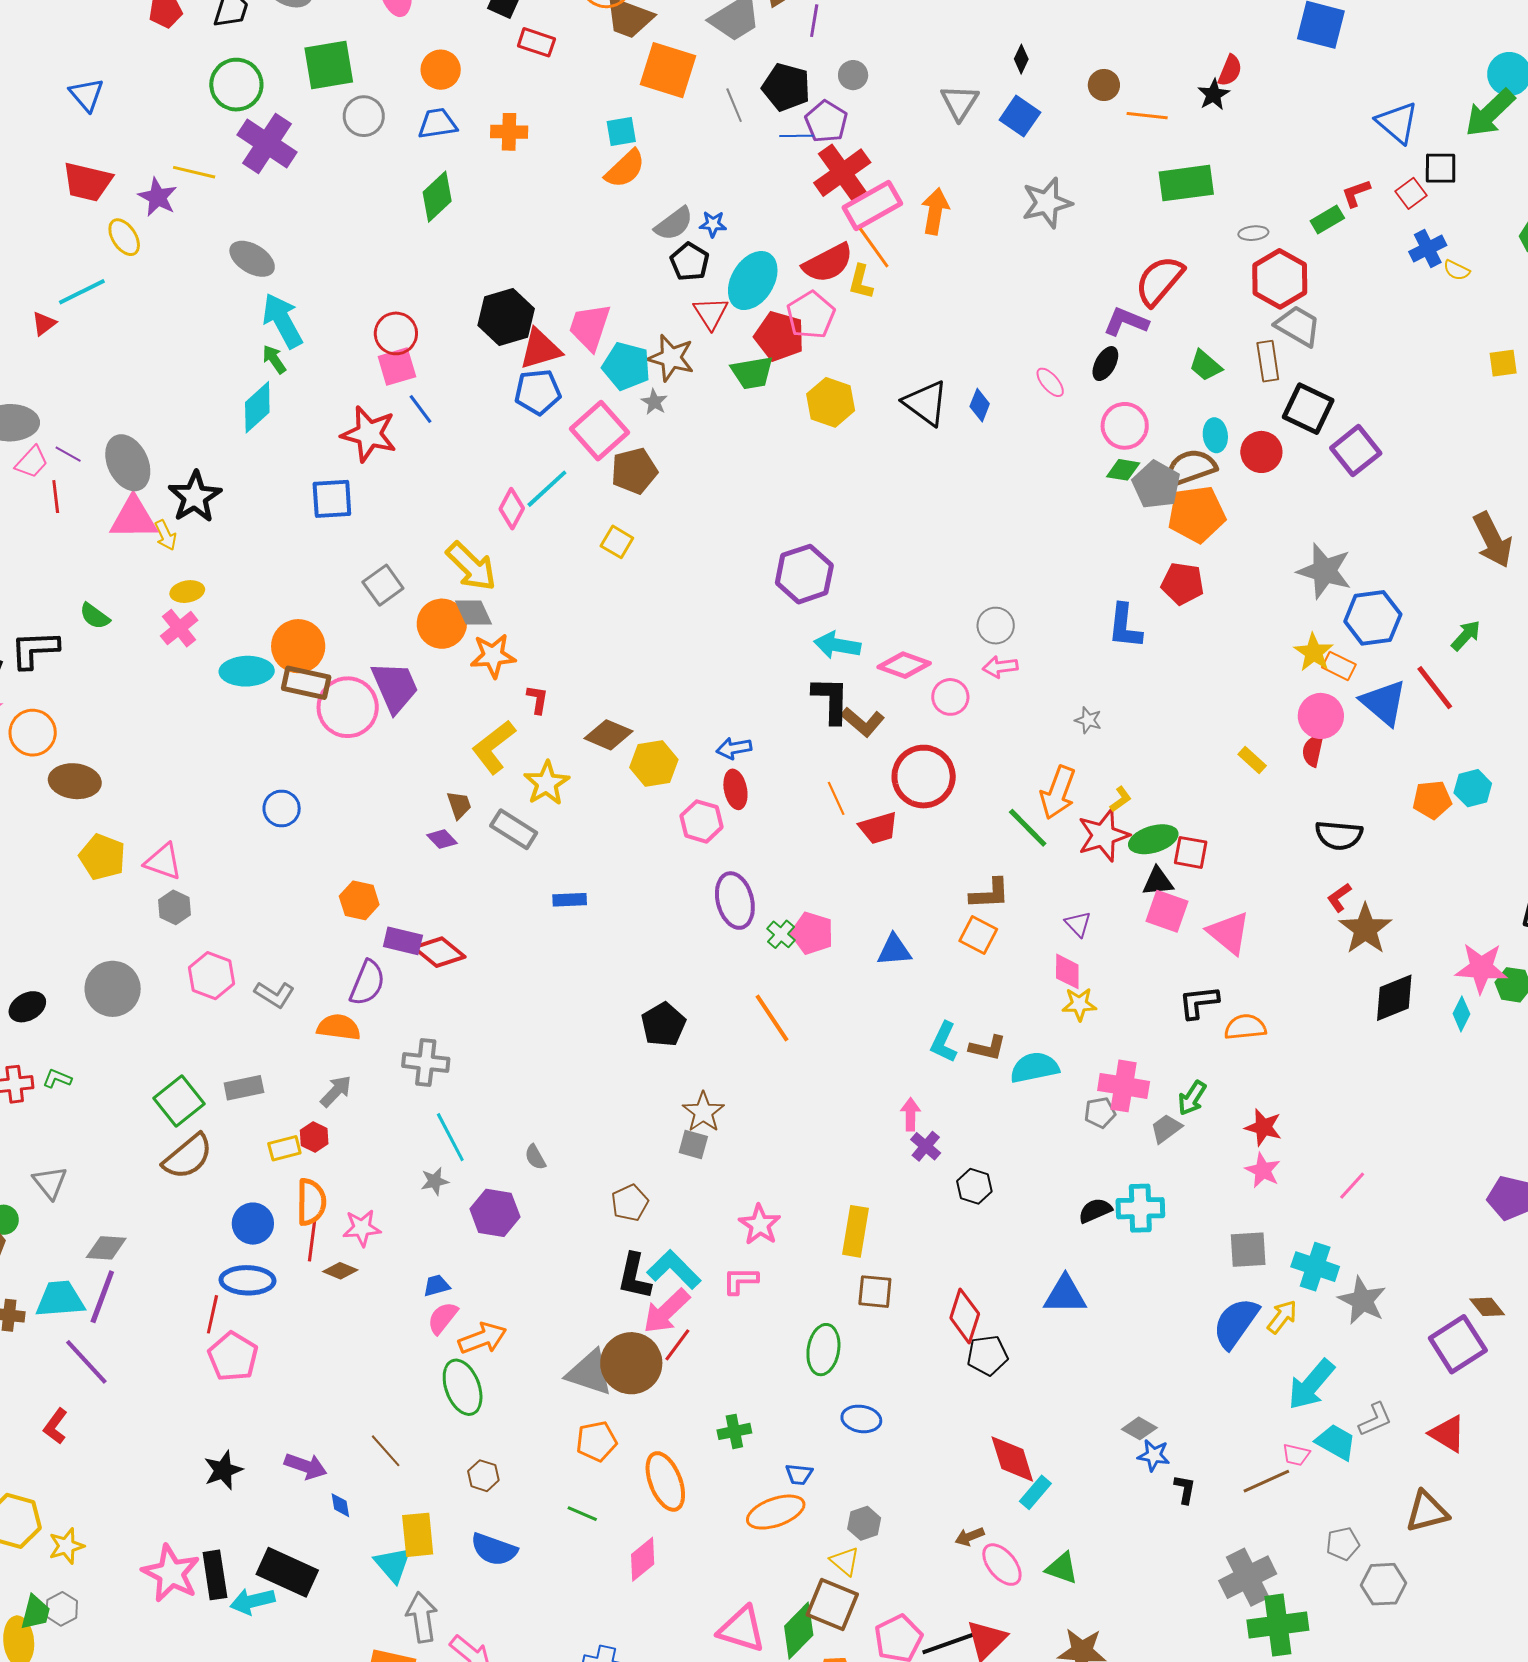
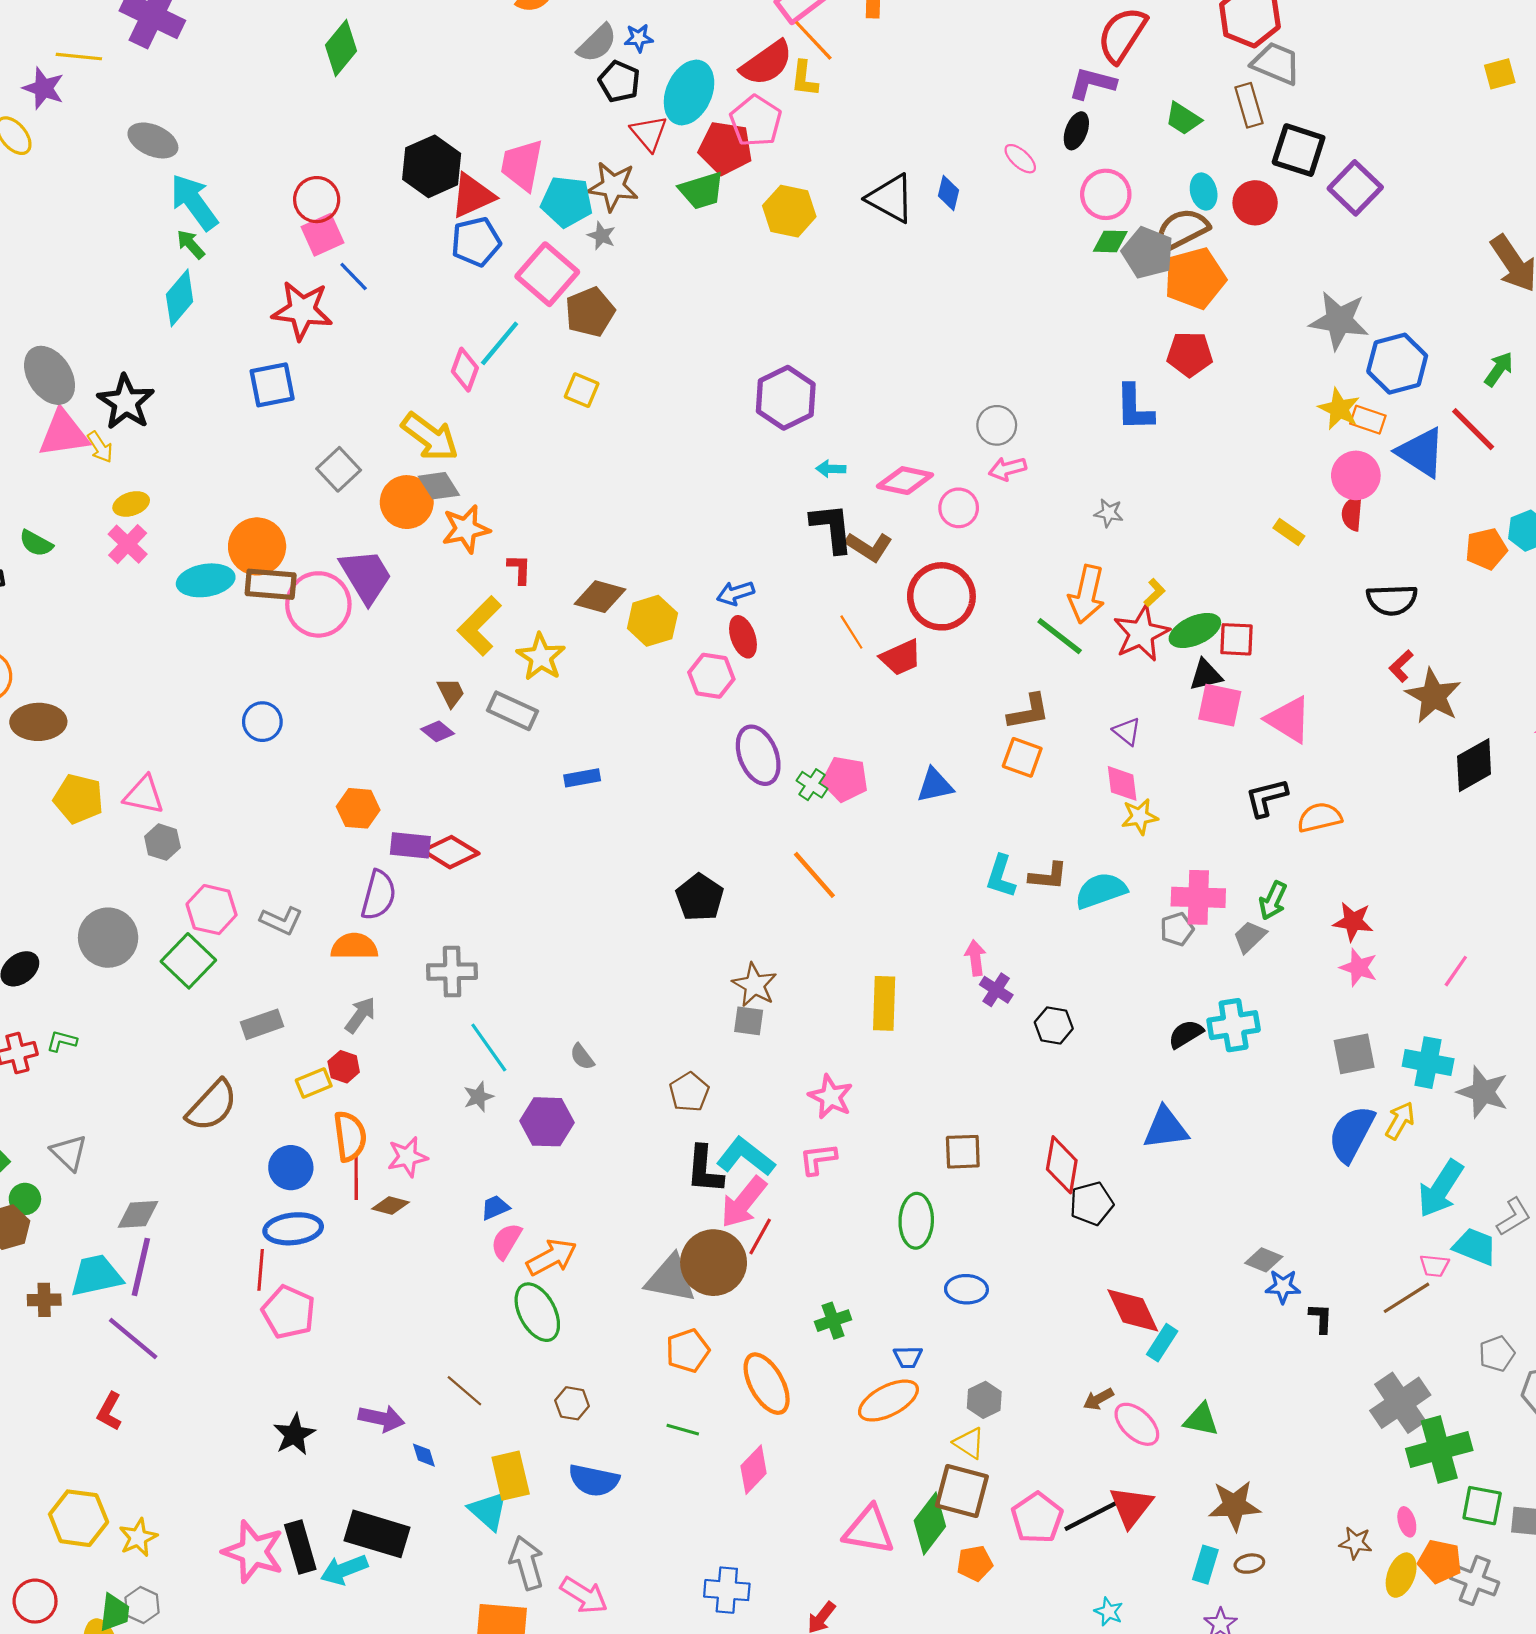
cyan arrow: (837, 645) -> (831, 469), size x0.6
green square: (179, 1101) -> (188, 961), moved
yellow rectangle: (855, 1231) -> (884, 1003), moved

